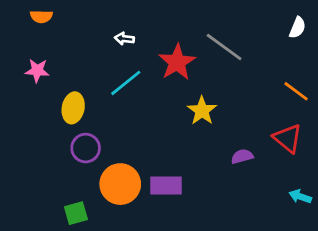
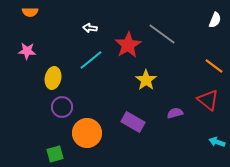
purple rectangle: (166, 185) -> (133, 122), moved, turned 30

